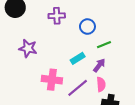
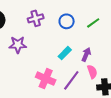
green line: (104, 45) -> (93, 23), moved
purple star: (28, 48) -> (18, 45), moved
pink cross: (52, 80) -> (46, 79), turned 30

